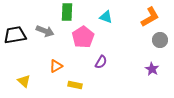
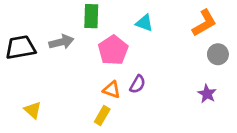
gray arrow: (45, 31) -> (61, 42), turned -36
orange triangle: (56, 66) -> (112, 90), moved, turned 48
yellow rectangle: (75, 85) -> (102, 116), turned -72

